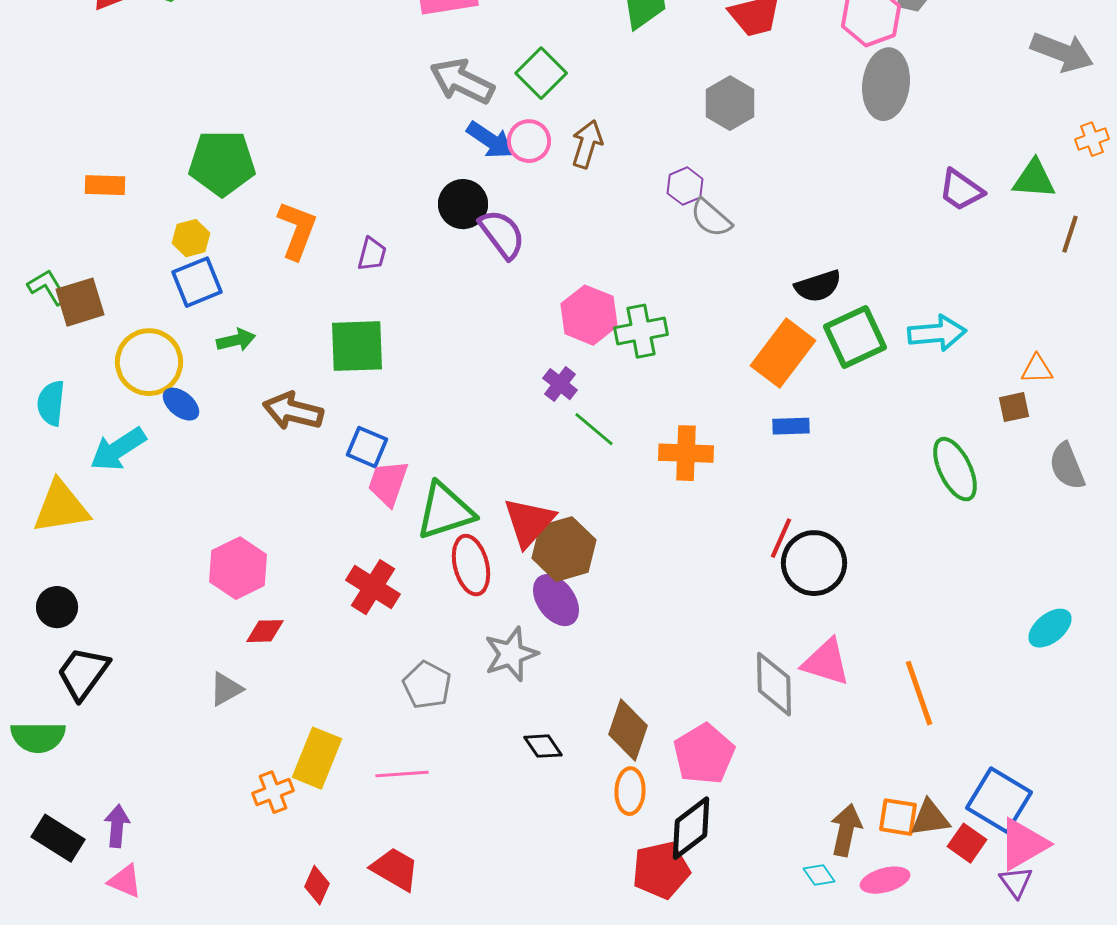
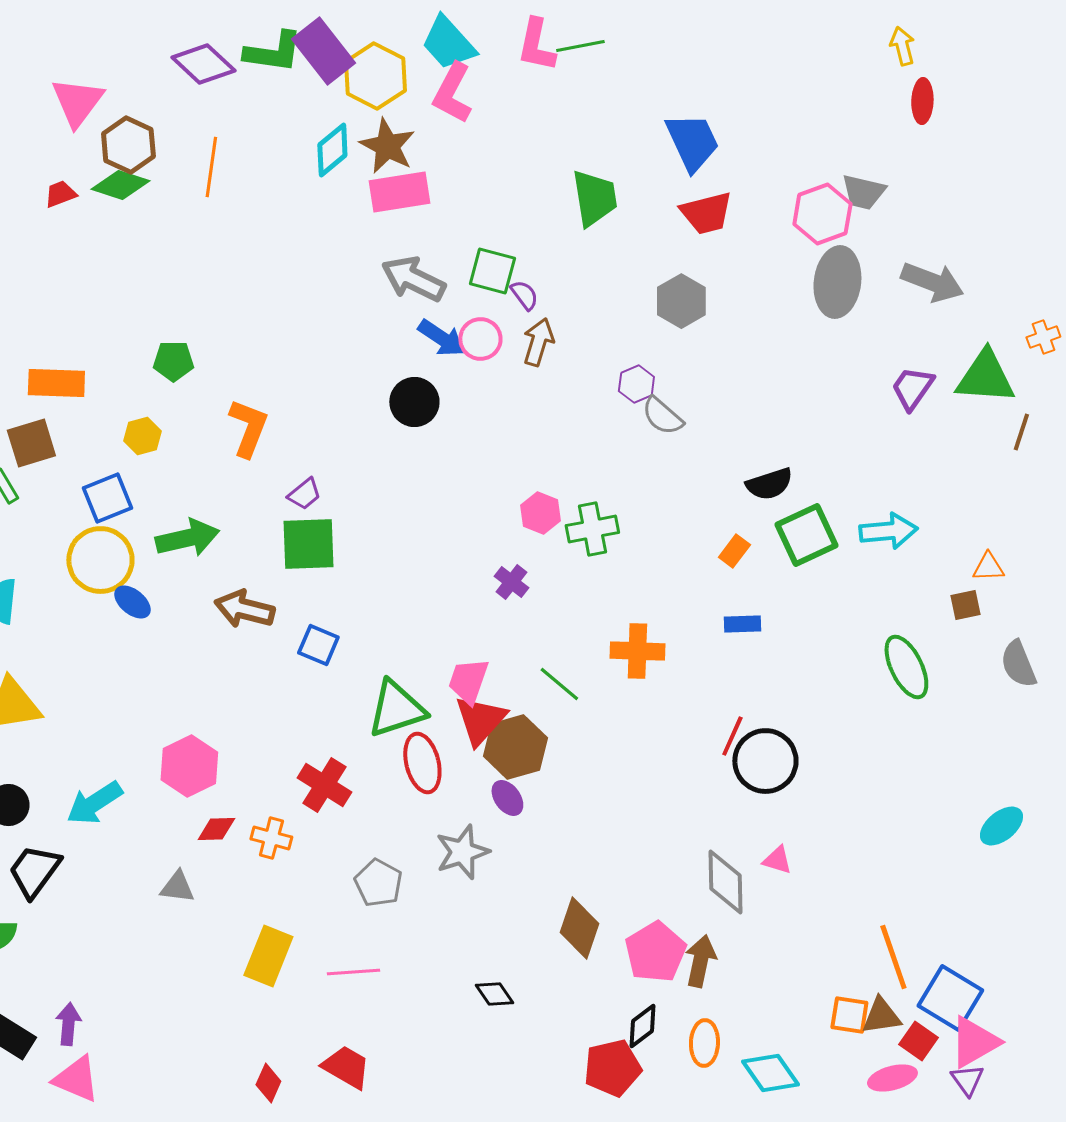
gray arrow: (1062, 52) -> (932, 282), moved
green square: (541, 73) -> (492, 271), turned -30
green pentagon: (222, 163) -> (173, 361), size x0.6
green triangle: (1034, 179) -> (985, 377), size x1.4
orange rectangle: (105, 185) -> (56, 383), size x1.4
purple trapezoid: (961, 190) -> (912, 388), turned 90
purple semicircle: (502, 234) -> (524, 295), moved, size x0.6
purple trapezoid: (372, 254) -> (304, 494), moved, turned 36
blue square: (197, 282) -> (107, 498), moved
brown square: (80, 302) -> (31, 443), moved
pink hexagon: (589, 315) -> (540, 513), size x0.7
green arrow: (236, 340) -> (187, 538), size x1.6
orange rectangle: (783, 353) -> (734, 551), size x0.5
green line: (594, 429) -> (559, 684), moved
cyan arrow: (118, 449) -> (94, 803), moved
pink trapezoid: (388, 483) -> (468, 681), moved
purple ellipse: (556, 600) -> (507, 798), size x0.7
pink triangle: (826, 662) -> (777, 860), size x0.6
gray triangle: (226, 689) -> (177, 887), turned 36
orange line: (919, 693) -> (893, 957), moved
black diamond: (543, 746) -> (494, 994), moved
orange ellipse: (630, 791) -> (704, 1043), moved
orange cross: (273, 792) -> (271, 838), moved, turned 36
black diamond: (691, 828) -> (642, 1026), size x0.7
brown arrow: (846, 830) -> (700, 961), moved
cyan diamond: (819, 875) -> (770, 1073), size x1.8
pink ellipse: (885, 880) -> (892, 1078), moved
pink triangle: (125, 881) -> (76, 1079), size x1.4

